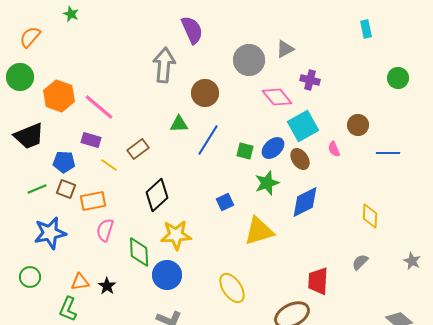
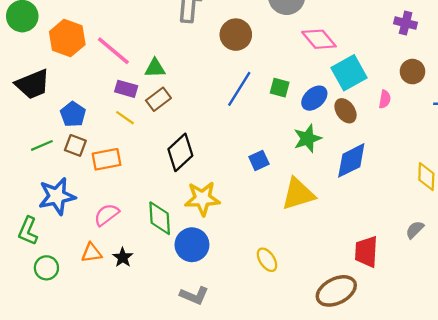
purple cross: (310, 80) -> (406, 23), moved
green triangle: (179, 124) -> (155, 68), moved
purple rectangle: (91, 140) -> (126, 89), moved
pink semicircle: (334, 149) -> (385, 99), turned -147
green square: (245, 151) -> (280, 88), moved
blue pentagon: (64, 162) -> (73, 114), turned 30
pink semicircle: (105, 230) -> (107, 215), moved, turned 35
green circle: (30, 277) -> (46, 268), moved
yellow ellipse: (232, 288) -> (267, 260), size x0.7
green L-shape: (68, 309) -> (28, 231), moved

